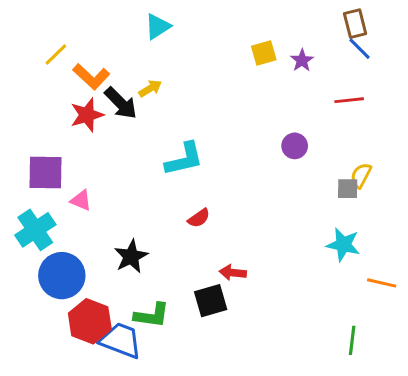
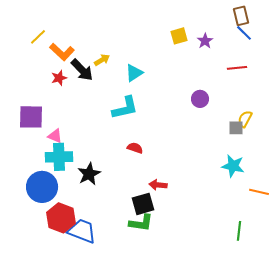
cyan triangle: (158, 27) -> (134, 73), moved
red star: (87, 115) -> (59, 78), size x0.7
red semicircle: (199, 218) -> (135, 148), turned -126
cyan cross: (35, 230) -> (59, 157), moved, turned 32
green L-shape: (152, 315) -> (141, 223), moved

